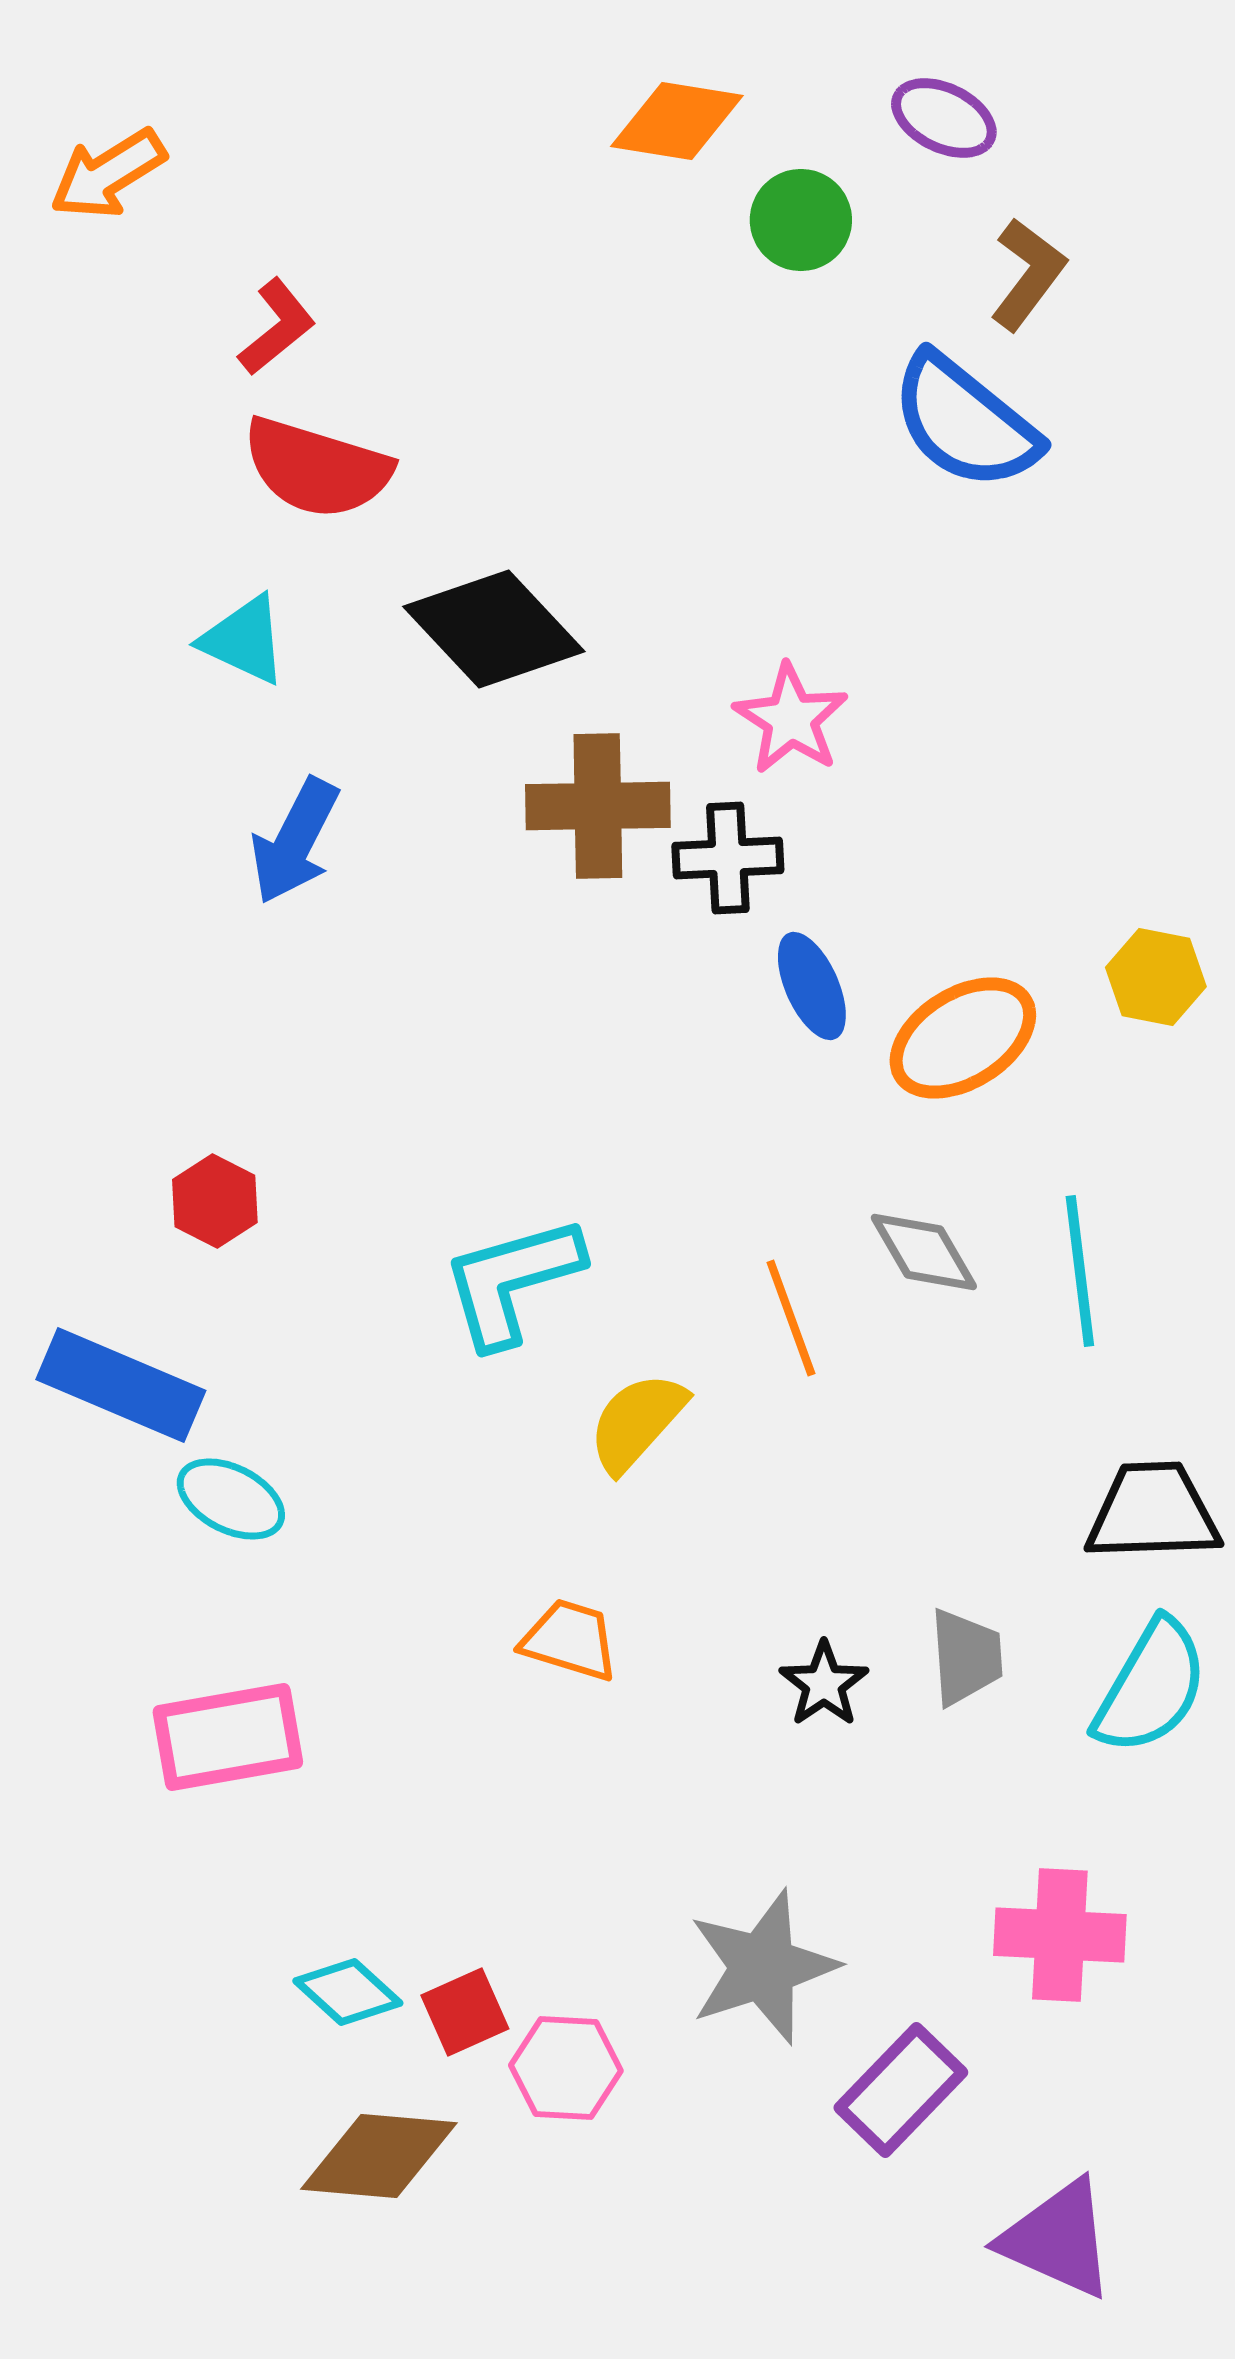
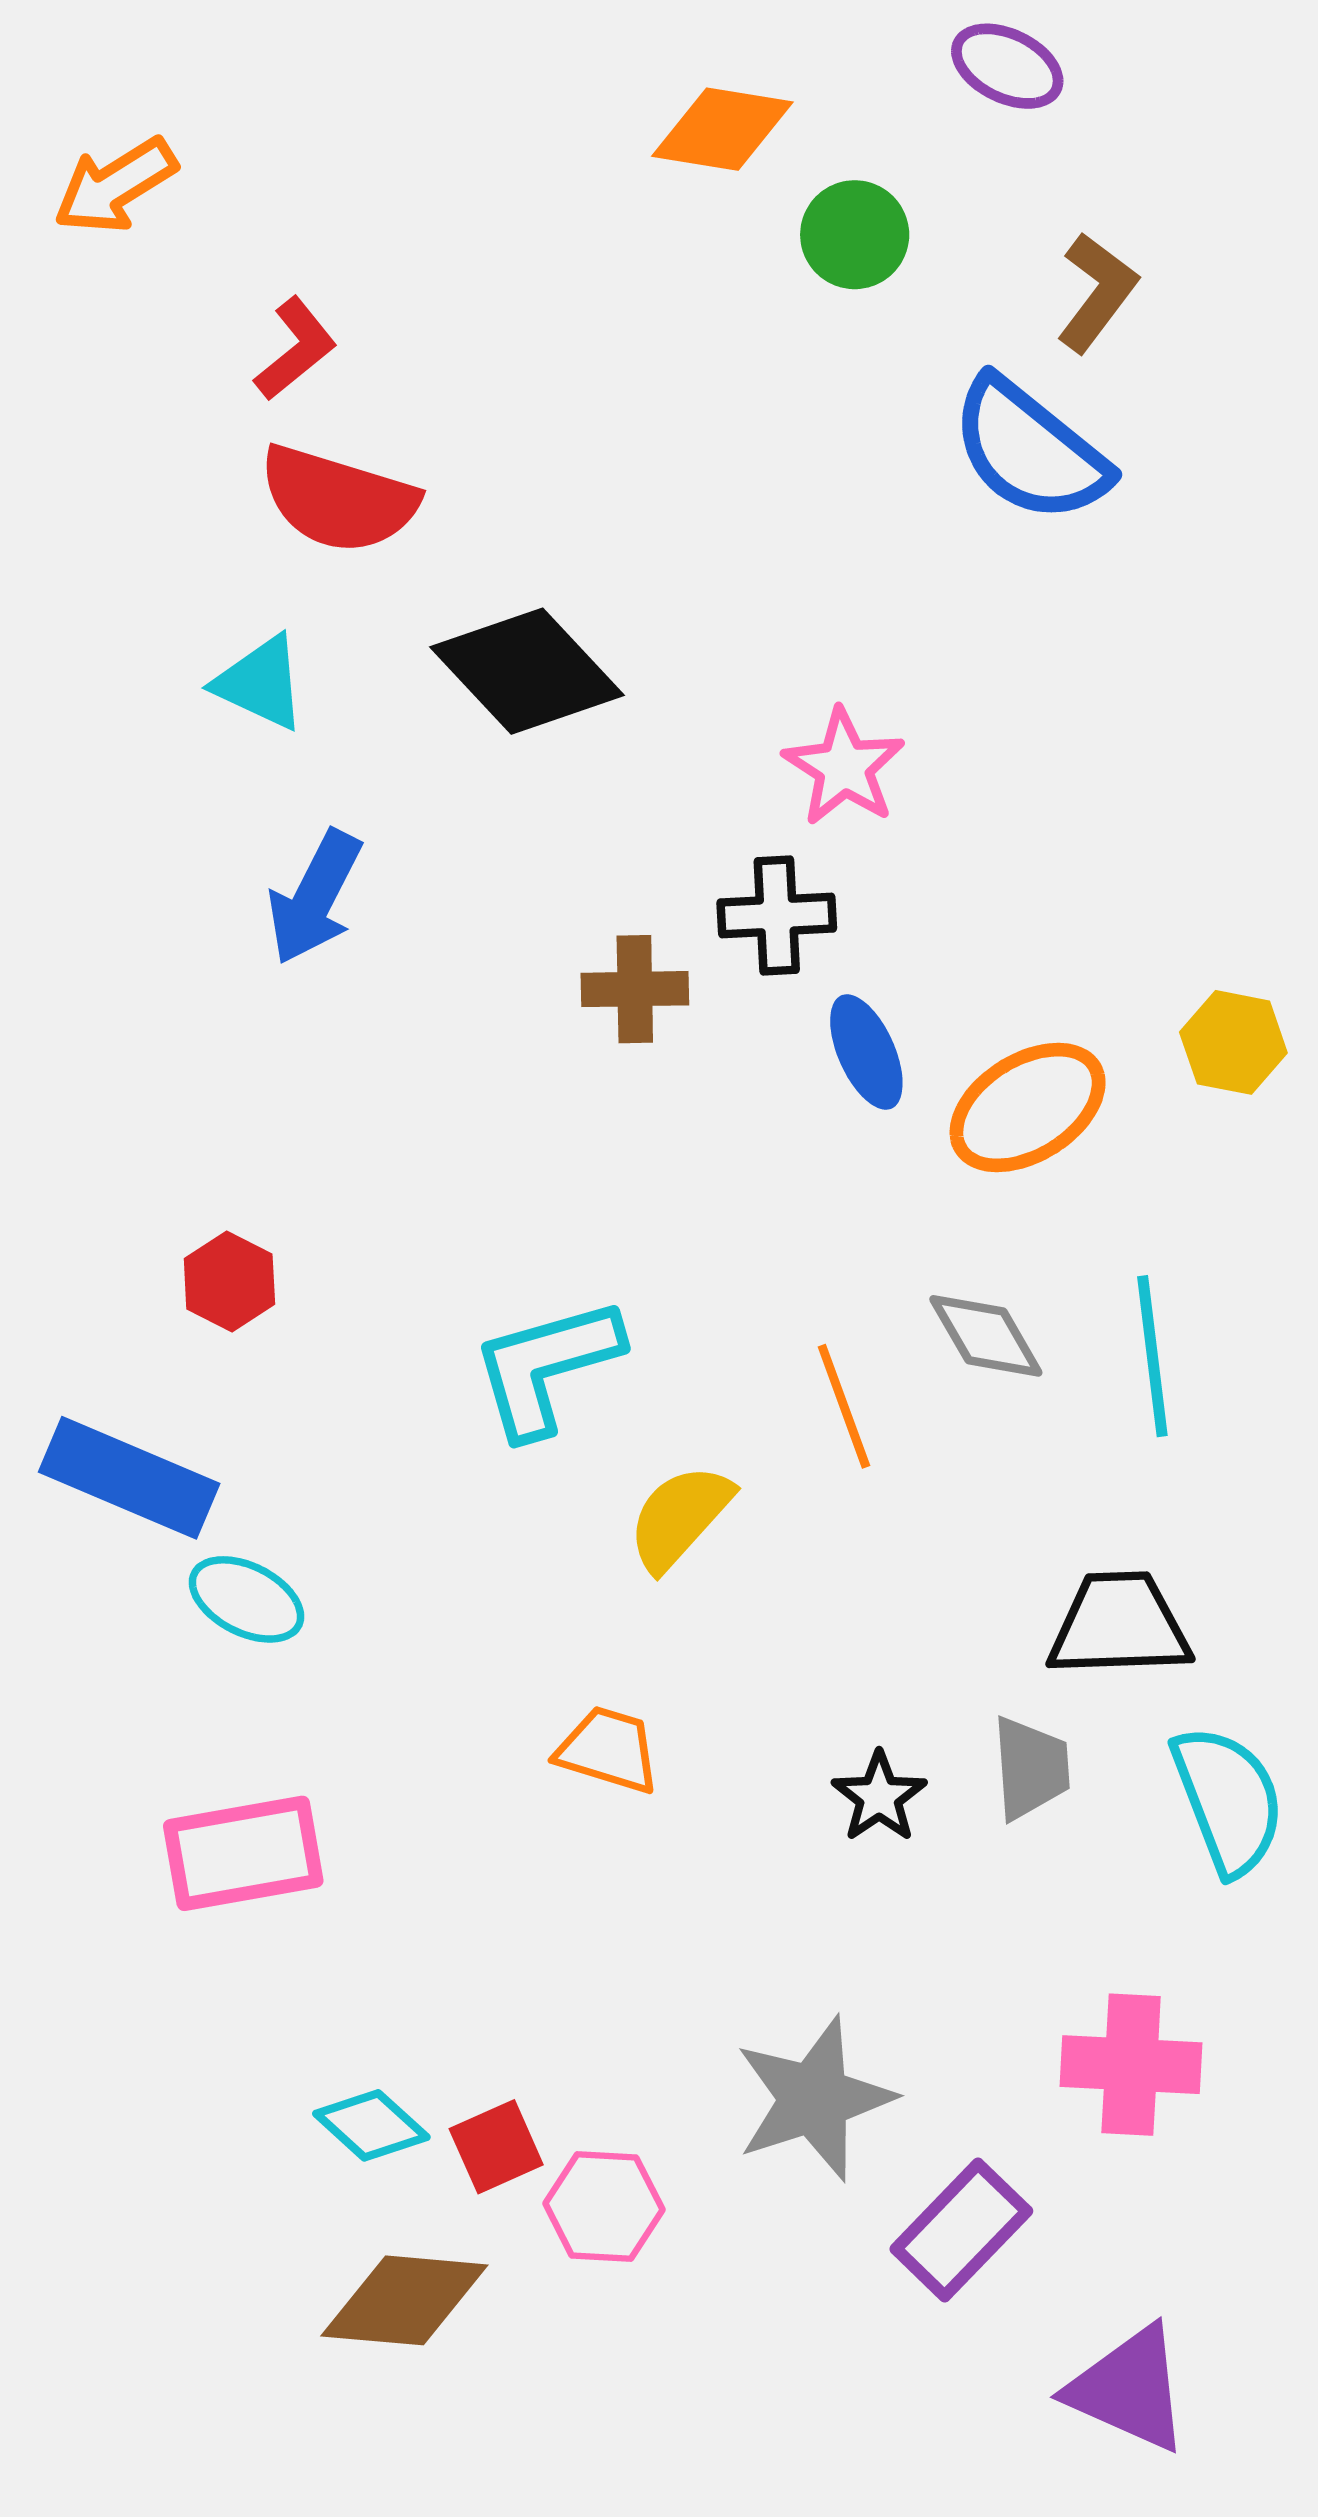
purple ellipse: (944, 118) -> (1007, 66), moved
brown cross: (598, 806) -> (635, 989), moved, size x0.7
black trapezoid: (1153, 1512) -> (1119, 1625), moved
cyan semicircle: (1151, 1687) -> (1228, 1800), turned -51

